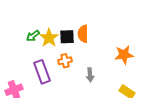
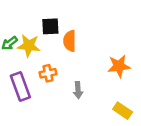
black square: (67, 37) -> (50, 26), moved
yellow star: (49, 38) -> (29, 46), turned -30

